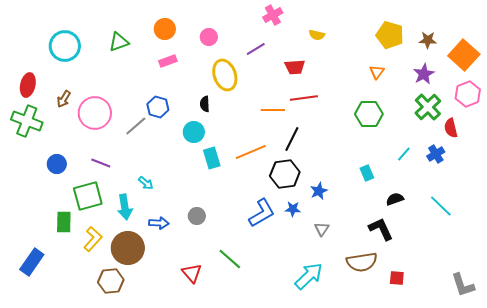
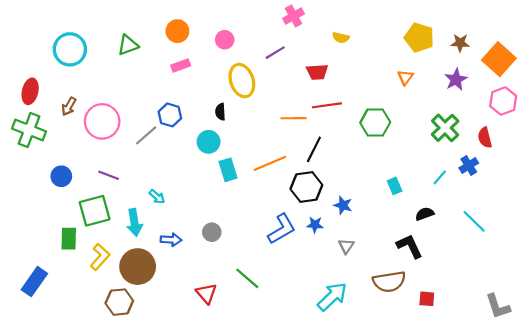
green cross: (428, 107) -> (445, 128), moved
green hexagon: (369, 114) -> (375, 122), moved
cyan line: (404, 154) -> (440, 177), moved
blue star: (319, 191) -> (343, 205), turned -30

